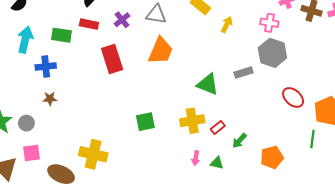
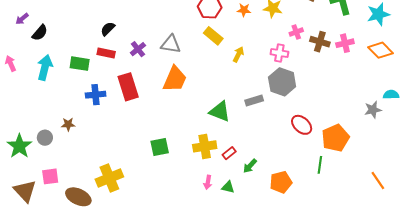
blue cross: (46, 67) -> (96, 95), moved
gray circle: (26, 123) -> (45, 138), moved
yellow cross: (93, 154) -> (109, 178), turned -36

